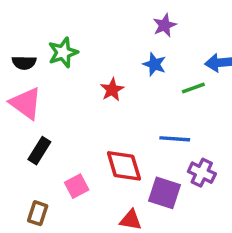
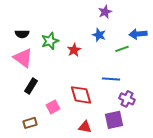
green star: (63, 52) -> (50, 41), moved
purple square: (165, 193) -> (114, 120), moved, turned -30
brown rectangle: (38, 213) -> (30, 123), turned 56

